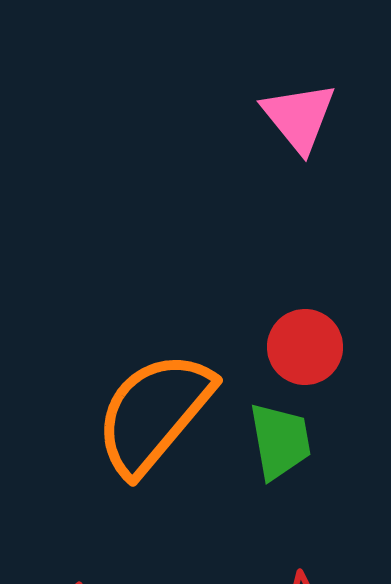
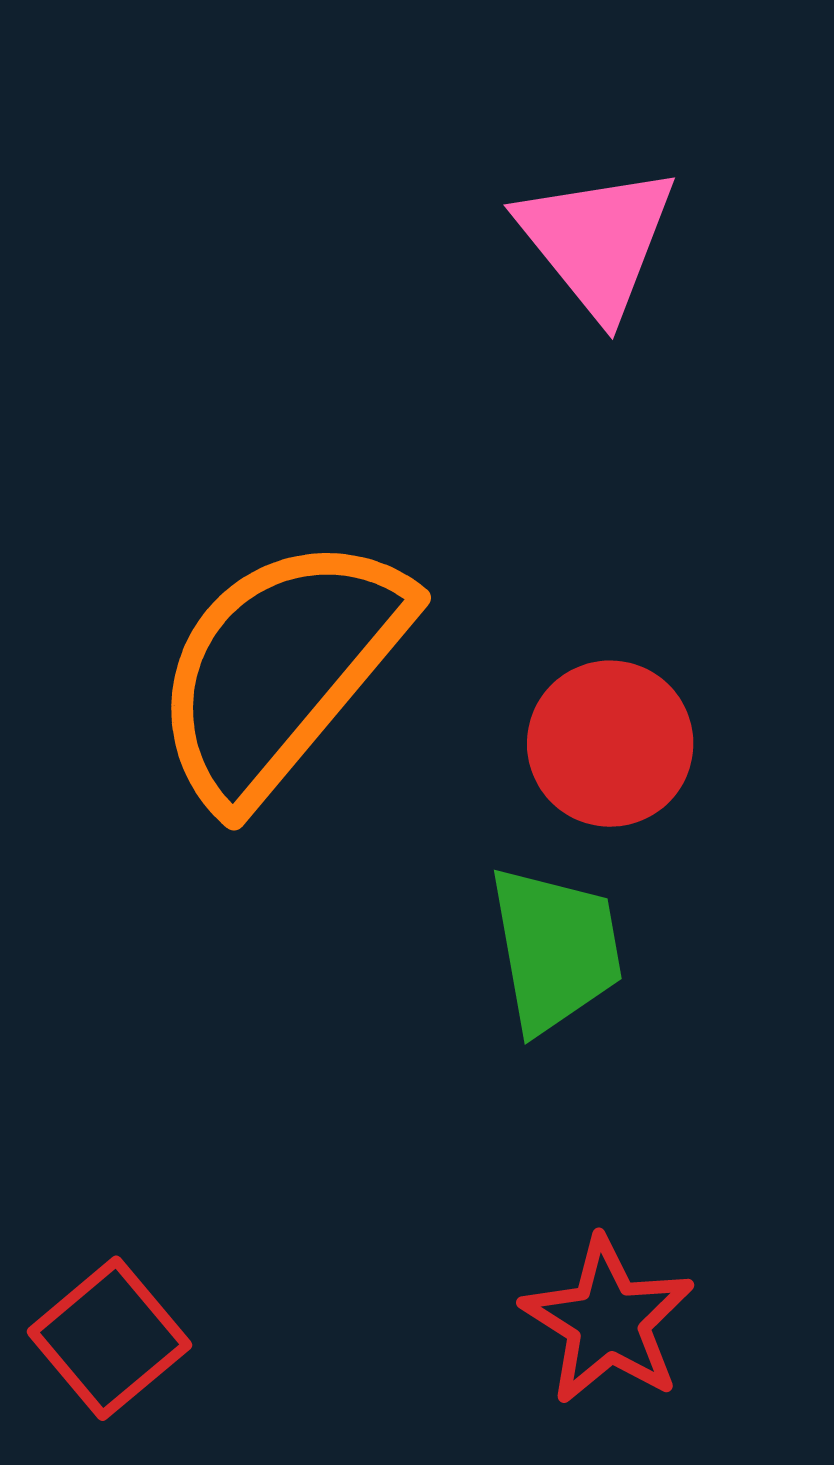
orange semicircle: (154, 413) -> (280, 669), moved

